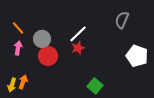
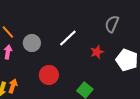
red star: (78, 48) -> (97, 52), moved
red circle: (48, 56) -> (49, 75), moved

